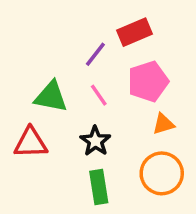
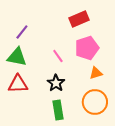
purple line: (95, 54) -> (22, 32), moved
green triangle: (51, 97) -> (17, 57), moved

